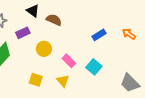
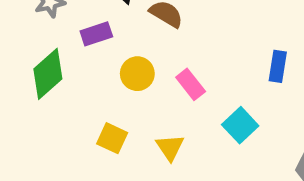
blue rectangle: (99, 35) -> (278, 66), moved, turned -56
pink rectangle: (69, 61) -> (191, 84), moved

